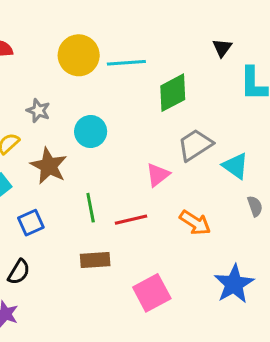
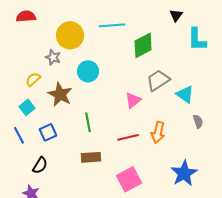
yellow circle: (79, 55) -> (70, 35), moved
red line: (131, 220) -> (128, 137), moved
orange arrow: (195, 223) -> (158, 132), turned 70

